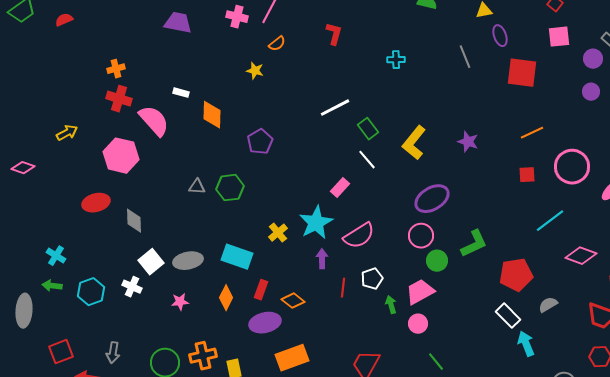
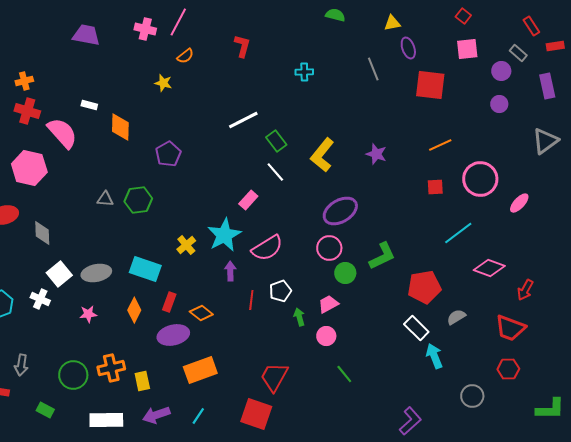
pink trapezoid: (420, 292) -> (328, 304), size x0.7

